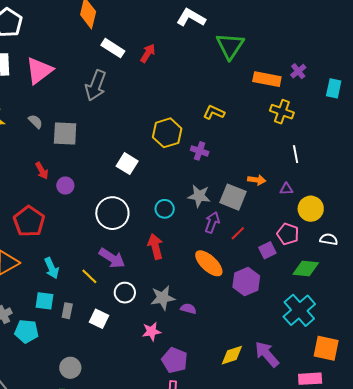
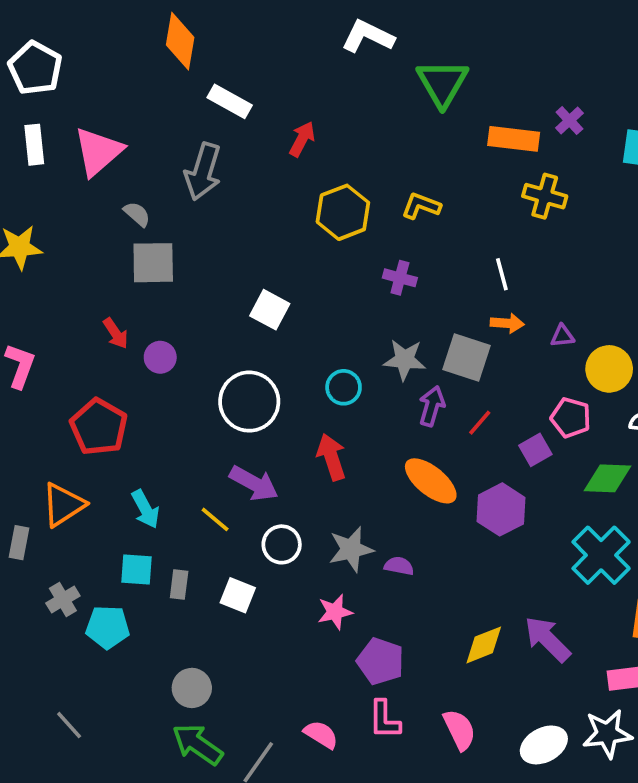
red arrow: (148, 53) -> (302, 139), moved
gray semicircle: (35, 121) -> (137, 214), moved
yellow hexagon: (167, 133) -> (343, 212), moved
white line: (296, 154) -> (502, 274), moved

